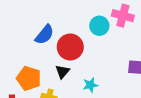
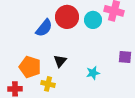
red circle: (70, 47) -> (67, 17), moved
cyan star: (90, 85) -> (93, 73), moved

